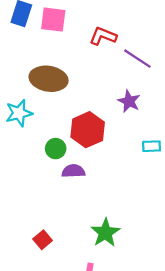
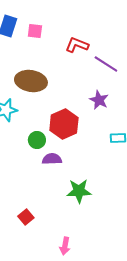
pink square: (53, 20) -> (35, 31), size x0.7
green star: (105, 233) -> (79, 191), moved, turned 30

